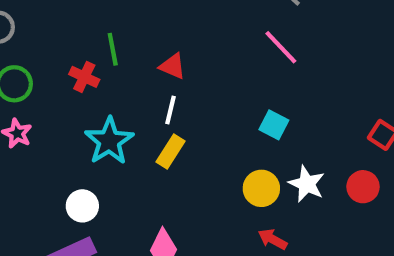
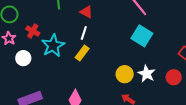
red cross: (84, 77) -> (33, 31), moved
cyan square: (274, 125) -> (142, 36), moved, size x1.5
white circle: (82, 206) -> (23, 58), moved

